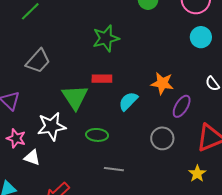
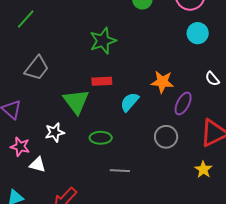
white star: (51, 126) -> (55, 132), size x0.7

